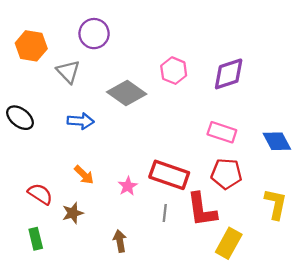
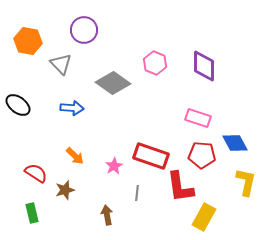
purple diamond: (229, 74) -> (204, 66), turned -72
blue diamond: (277, 141) -> (235, 143), moved
gray line: (165, 213) -> (137, 193), moved

